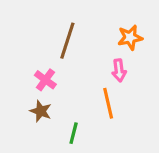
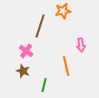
orange star: (130, 38) -> (63, 11), moved
pink arrow: (119, 70) -> (81, 45), moved

